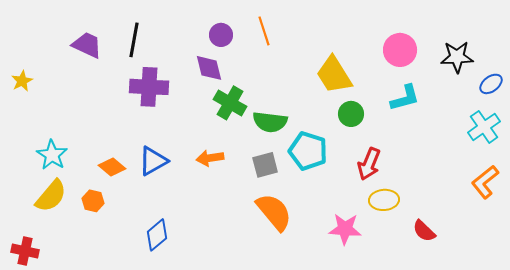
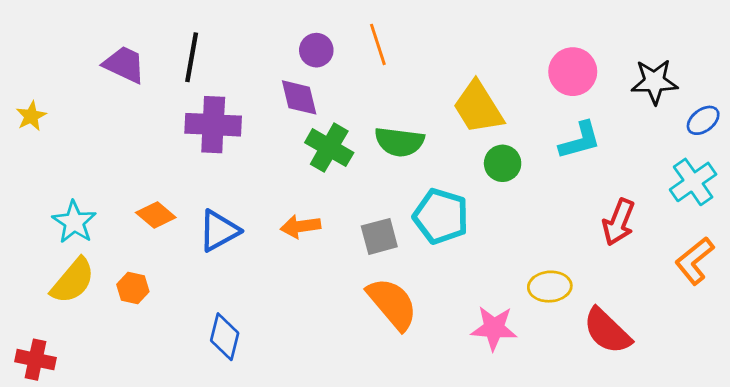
green semicircle: (270, 122) -> (399, 142), moved
red arrow: (369, 164) -> (619, 222), moved
orange diamond: (112, 167) -> (156, 215), moved
red semicircle: (424, 231) -> (607, 331), size x1.5
blue diamond: (157, 235) -> (225, 337), turned -36

